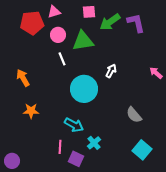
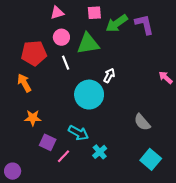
red pentagon: (32, 23) -> (34, 53), moved
white arrow: (111, 71) -> (109, 75), moved
pink line: (60, 147) -> (64, 156), turned 40
purple square: (76, 159) -> (48, 142), moved

